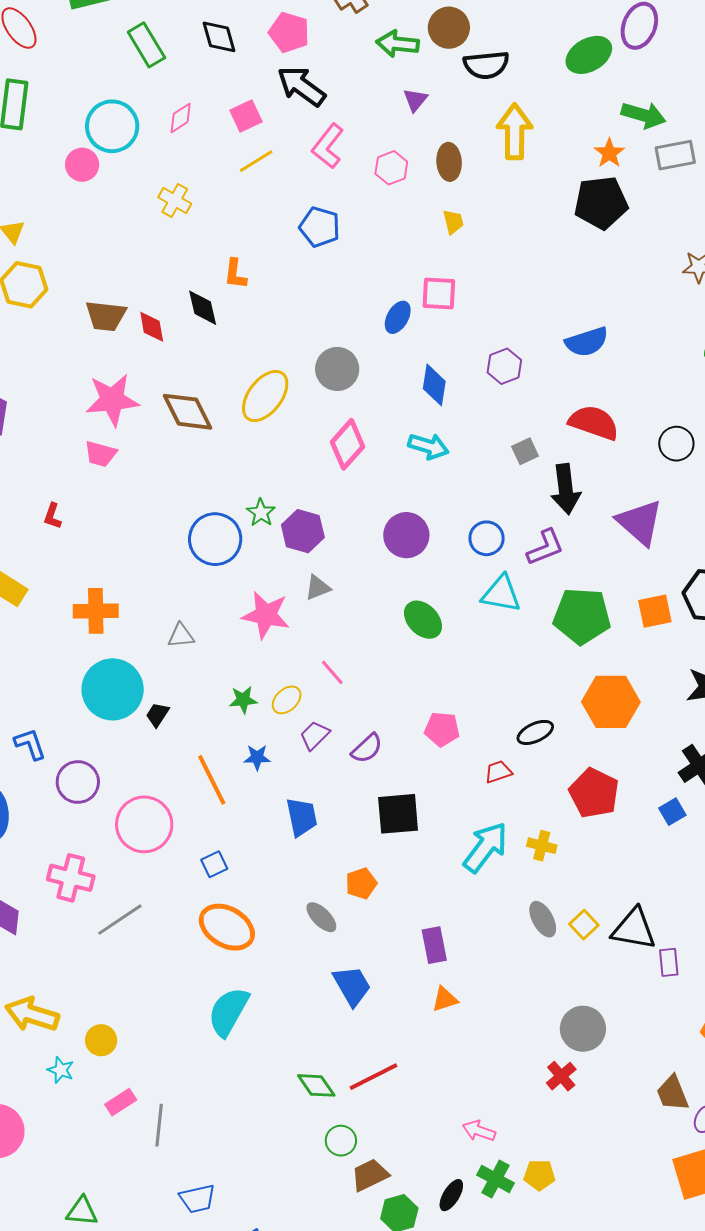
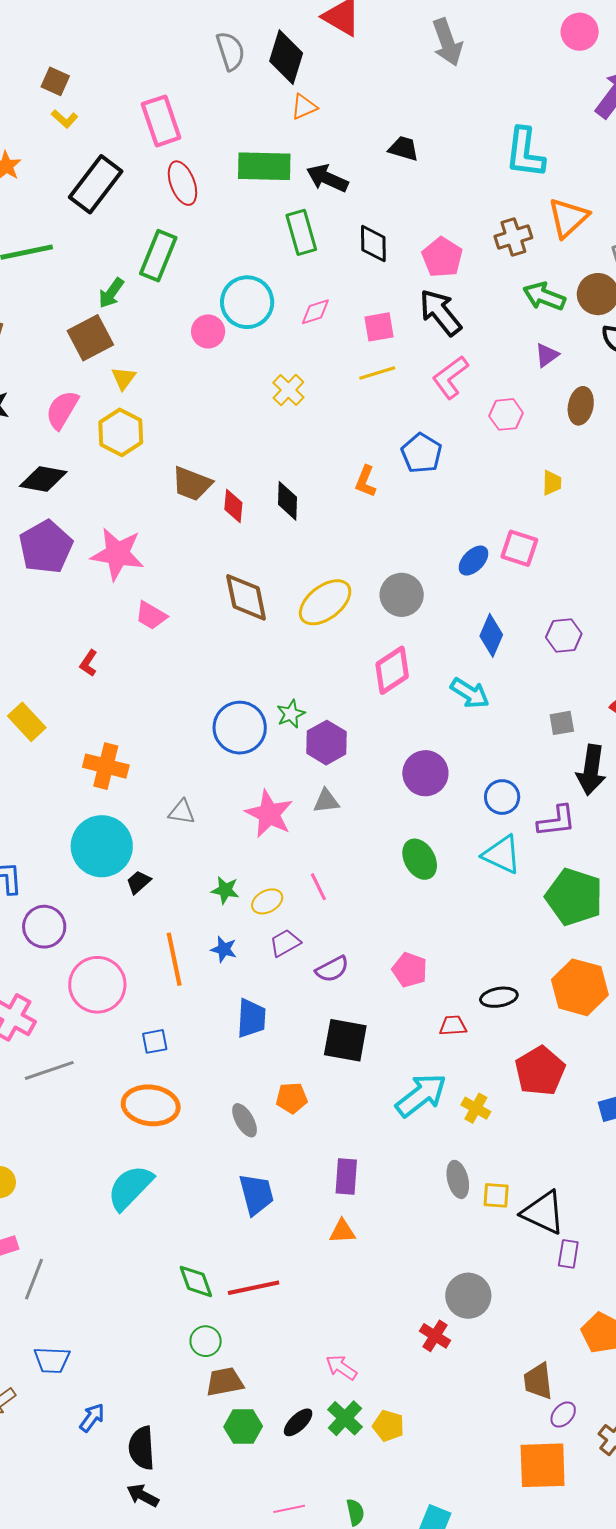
brown ellipse: (449, 162) -> (581, 406), moved
orange L-shape: (235, 274) -> (366, 481), moved
pink star: (112, 400) -> (118, 554), moved
yellow square: (584, 925) -> (496, 1195), turned 32
orange ellipse: (227, 927) -> (151, 1105), turned -38
red cross: (561, 1076) -> (435, 1336), turned -32

